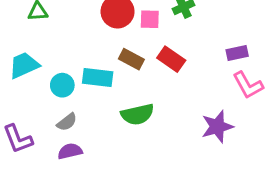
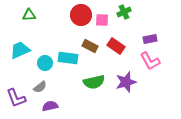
purple rectangle: (237, 53) -> (150, 39), moved
pink L-shape: (248, 85) -> (150, 61), moved
gray semicircle: (67, 122) -> (40, 87), moved
purple star: (217, 127) -> (126, 82), moved

